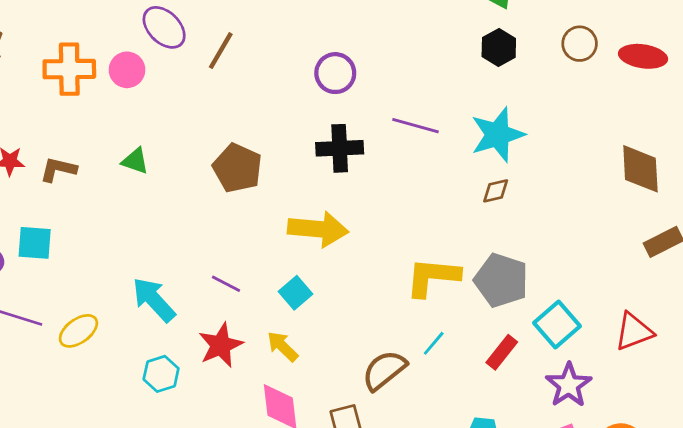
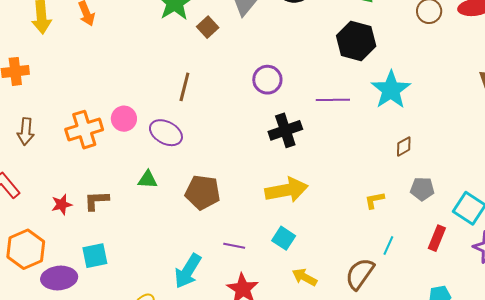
purple ellipse: (164, 27) -> (166, 133), moved
black hexagon: (499, 47) -> (356, 41), moved, size x1.5
brown pentagon: (237, 168) -> (203, 192), moved
brown diamond: (496, 191) -> (404, 146), moved
yellow L-shape: (433, 277) -> (374, 200), size x0.5
gray pentagon: (501, 280) -> (422, 189), size x0.6
cyan arrow: (154, 300) -> (188, 271), turned -90
yellow arrow: (283, 346) -> (305, 277), moved

